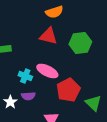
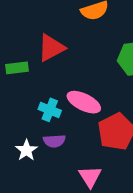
red triangle: (48, 36) -> (51, 48), moved, turned -42

